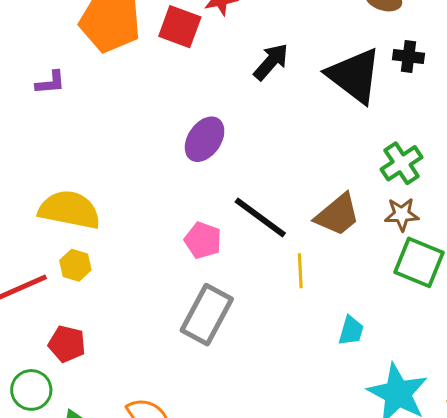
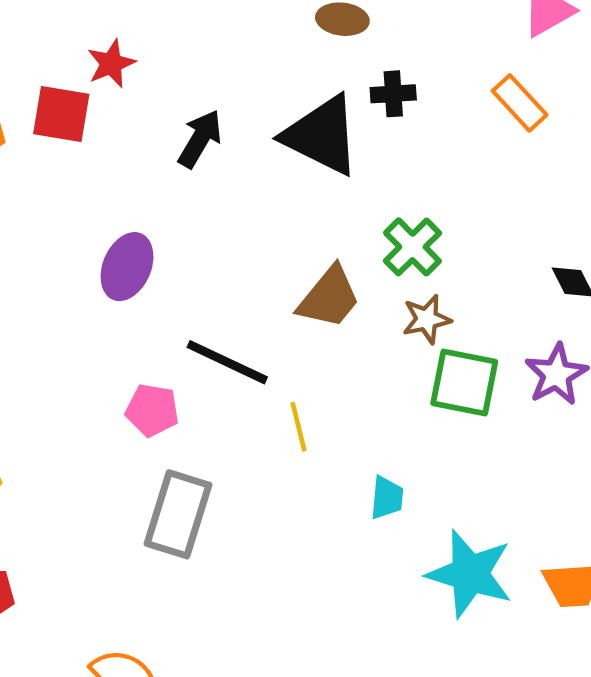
brown trapezoid: (338, 215) -> (329, 297), moved

